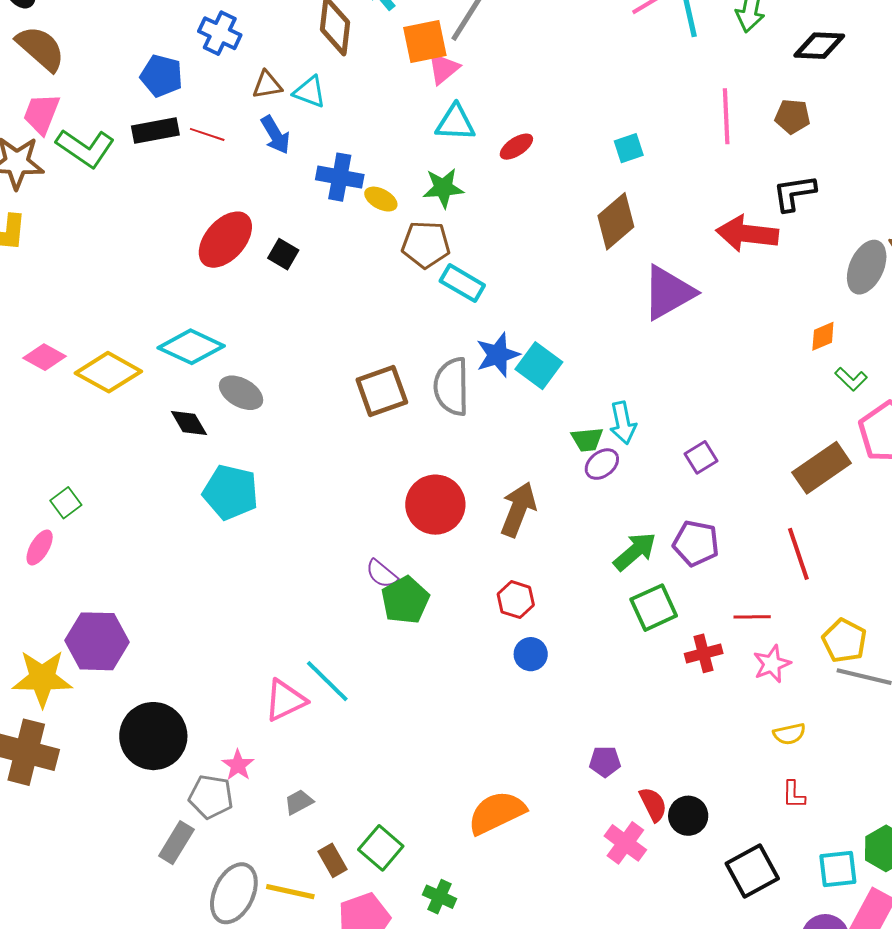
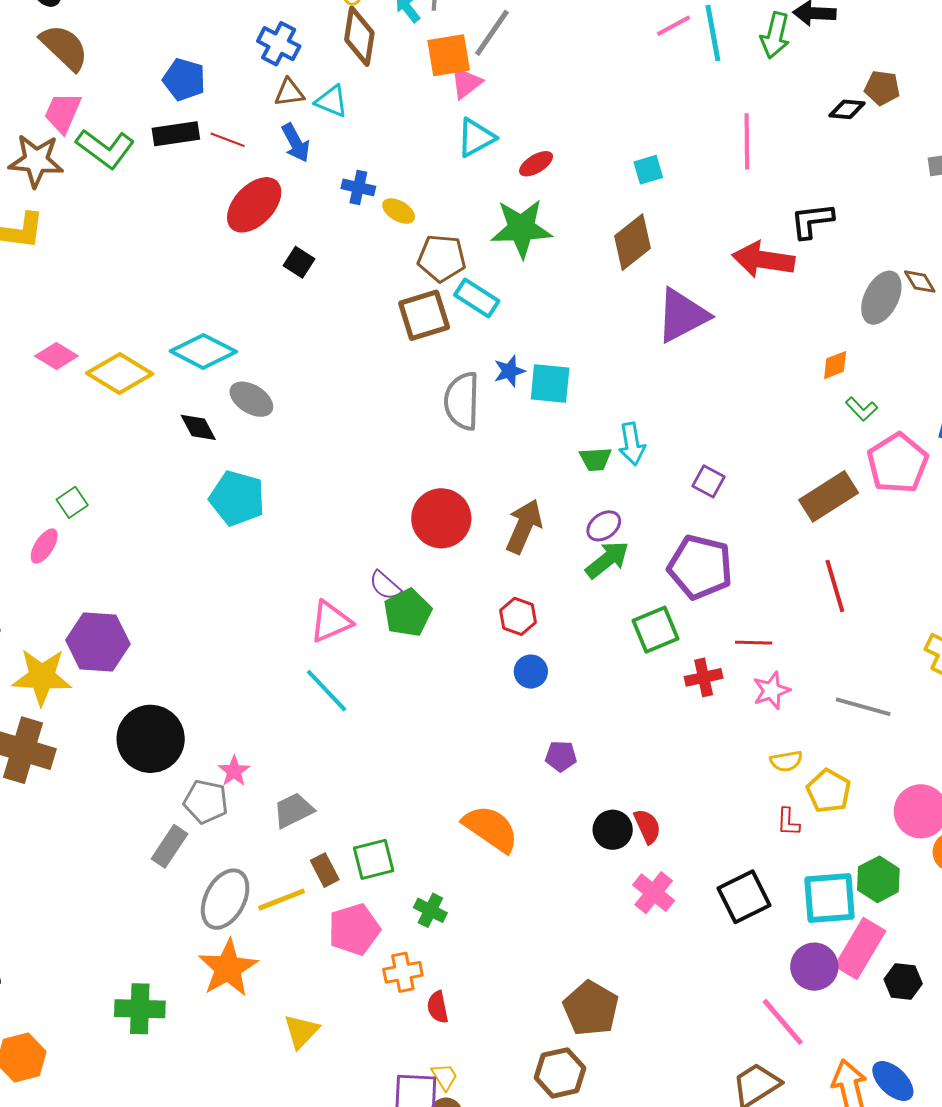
blue cross: (220, 33) -> (279, 44), moved
black diamond: (819, 46) -> (847, 109), moved, size x0.7
brown pentagon: (792, 116) -> (882, 88), moved
cyan triangle: (455, 123) -> (476, 138), turned -33
blue cross: (340, 177) -> (358, 187), size x0.7
green star: (443, 188) -> (521, 228), moved, size x1.5
red ellipse: (225, 240) -> (254, 205), moved
blue star: (498, 355) -> (509, 371), size x0.7
cyan square: (539, 366) -> (550, 384), turned -33
brown square: (382, 391) -> (424, 315), moved
purple square: (701, 457) -> (709, 481), turned -32
purple ellipse: (602, 464) -> (604, 526), moved
purple pentagon: (696, 543) -> (700, 567), size x1.4
green arrow: (635, 552) -> (607, 560), moved
red line: (798, 554) -> (835, 586), moved
yellow pentagon: (844, 641) -> (829, 791), moved
pink triangle: (285, 700) -> (331, 622), moved
purple pentagon: (605, 762) -> (561, 756), moved
gray trapezoid: (299, 802) -> (293, 810), size x1.4
orange semicircle: (497, 813) -> (491, 829), turned 58
black circle: (688, 816) -> (613, 830), moved
pink cross: (625, 843) -> (654, 893), moved
green square: (381, 848) -> (374, 859), turned 33
cyan square: (838, 869) -> (830, 898), size x1.4
yellow line: (290, 892) -> (281, 900), turned -36

